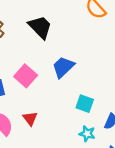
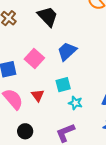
cyan square: (85, 104) -> (63, 85), moved, turned -35
cyan star: (87, 134) -> (75, 103), moved

